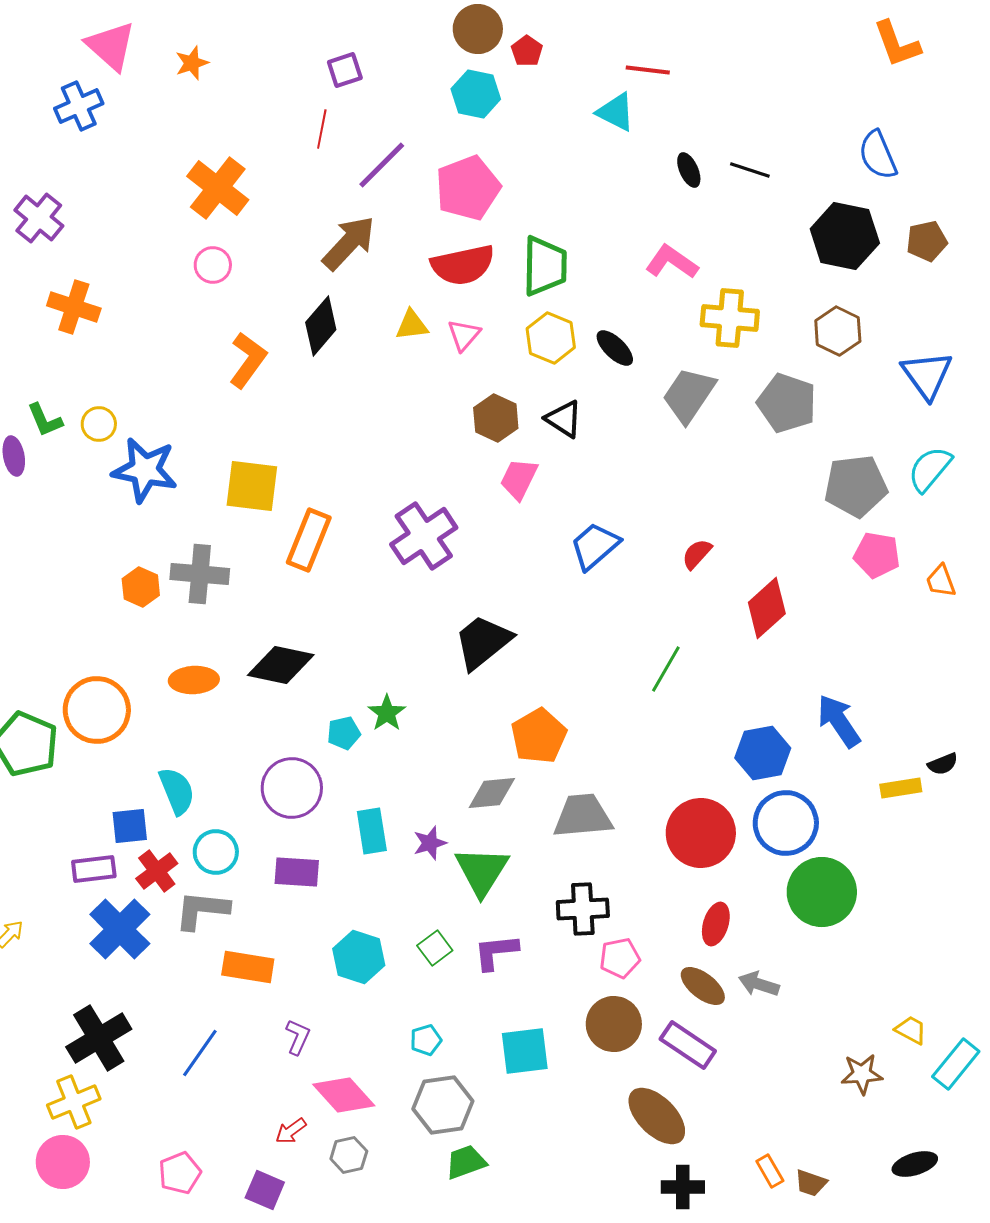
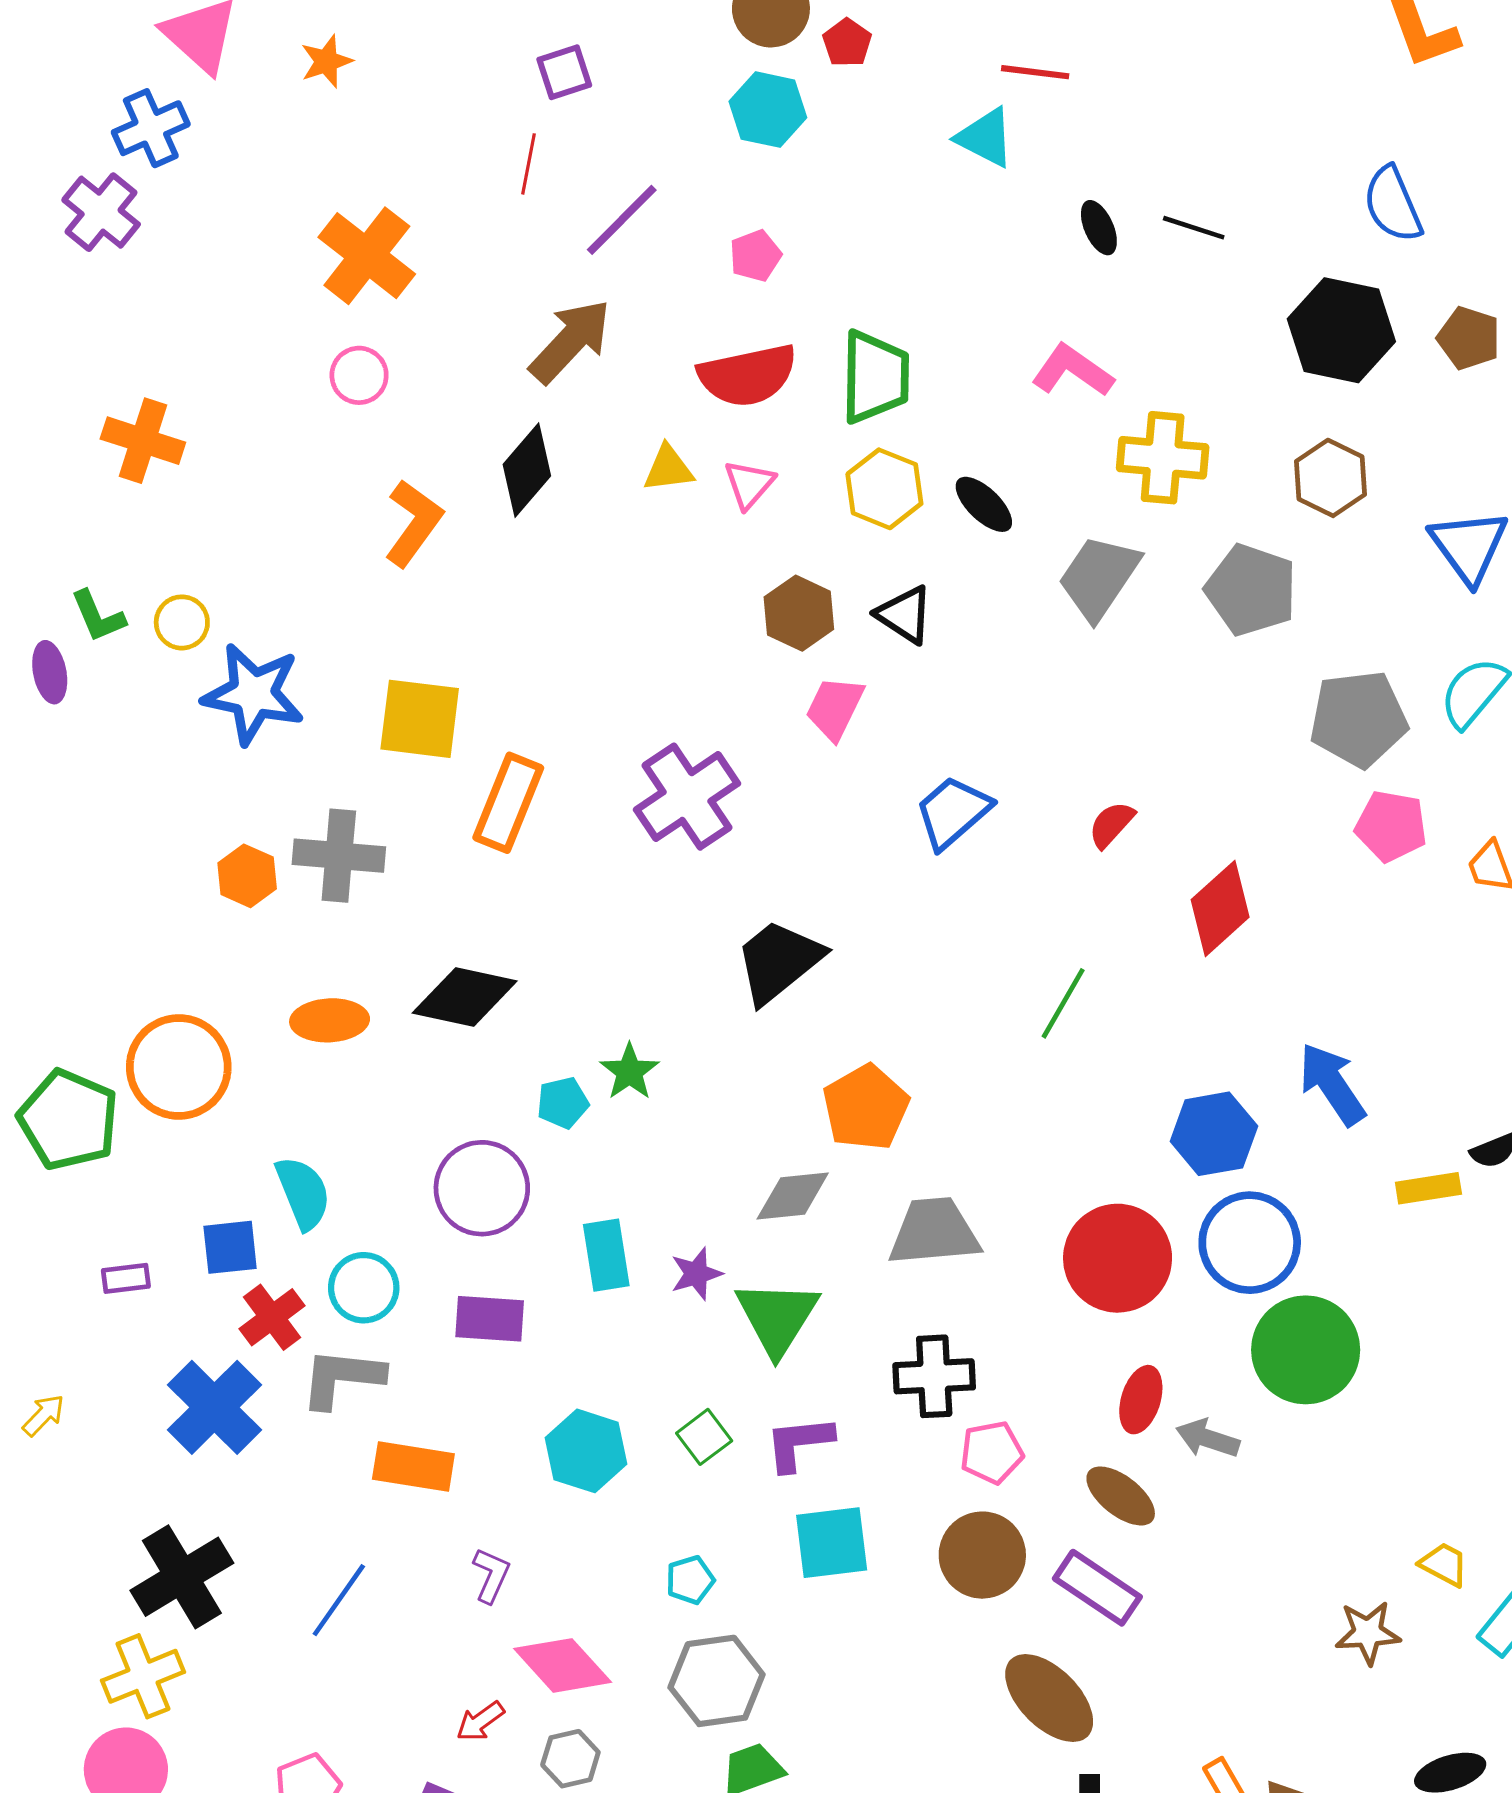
pink pentagon: (468, 188) -> (755, 256), size x0.5
purple cross: (39, 218) -> (101, 212), moved
brown pentagon: (927, 241) -> (1469, 338), turned 30
purple rectangle: (94, 869) -> (126, 1278), moved, size x0.7
gray arrow: (759, 984) -> (1208, 1438), moved
cyan square: (525, 1051) -> (832, 1543), moved

